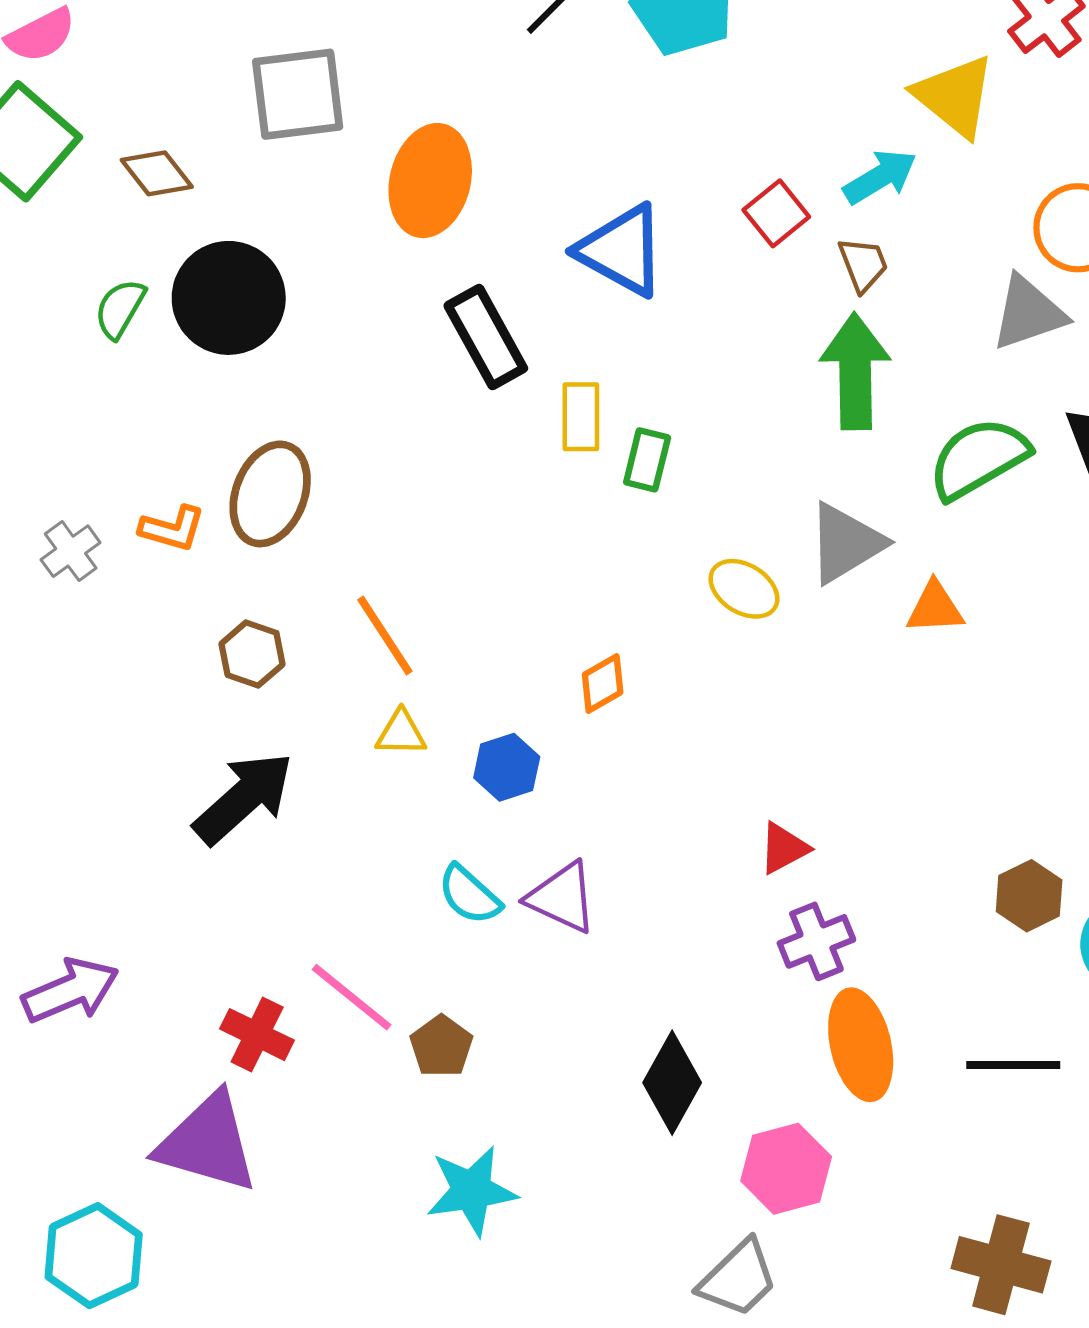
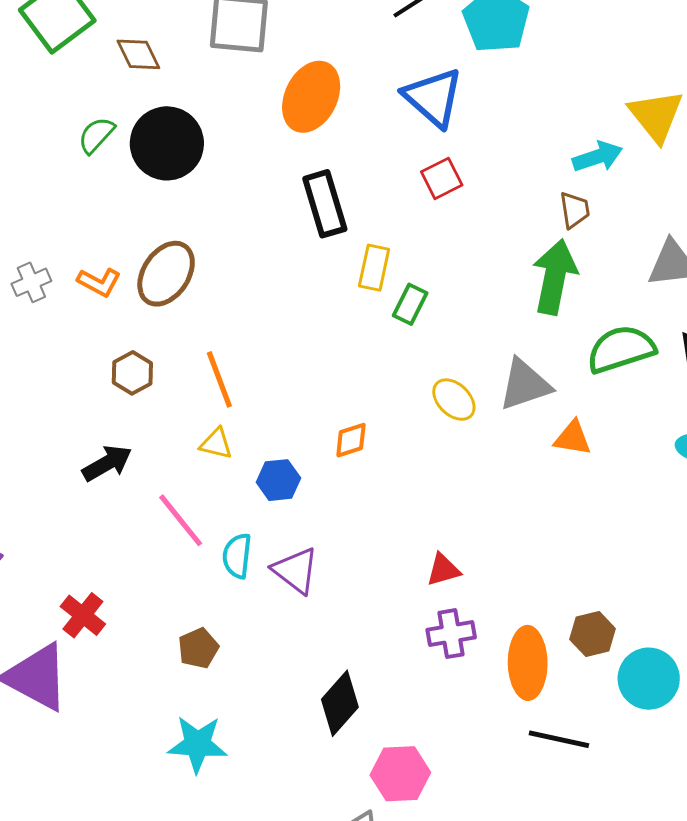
red square: (776, 213) -> (442, 178), moved
blue triangle: (622, 250) -> (433, 97), moved
black arrow: (244, 798) -> (107, 463), size x0.7
cyan semicircle: (469, 895) -> (237, 556), turned 42
pink line: (352, 997) -> (181, 520), moved
orange ellipse: (861, 1045) -> (528, 663), moved

